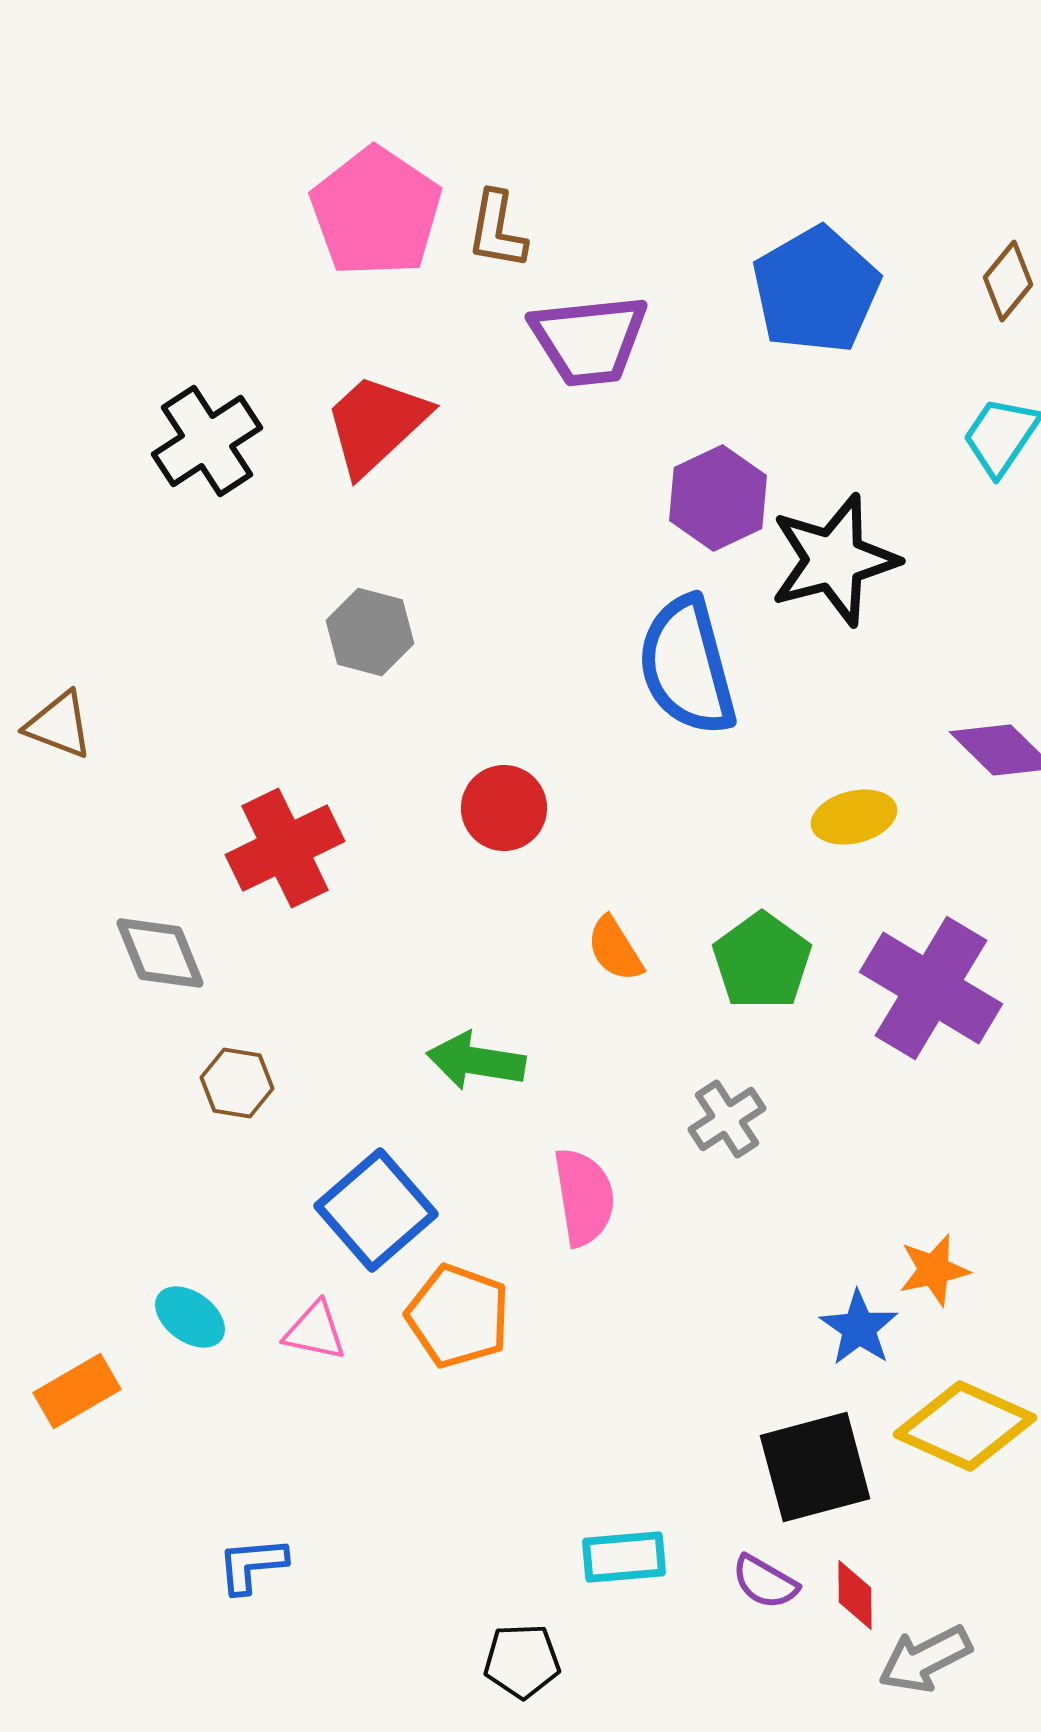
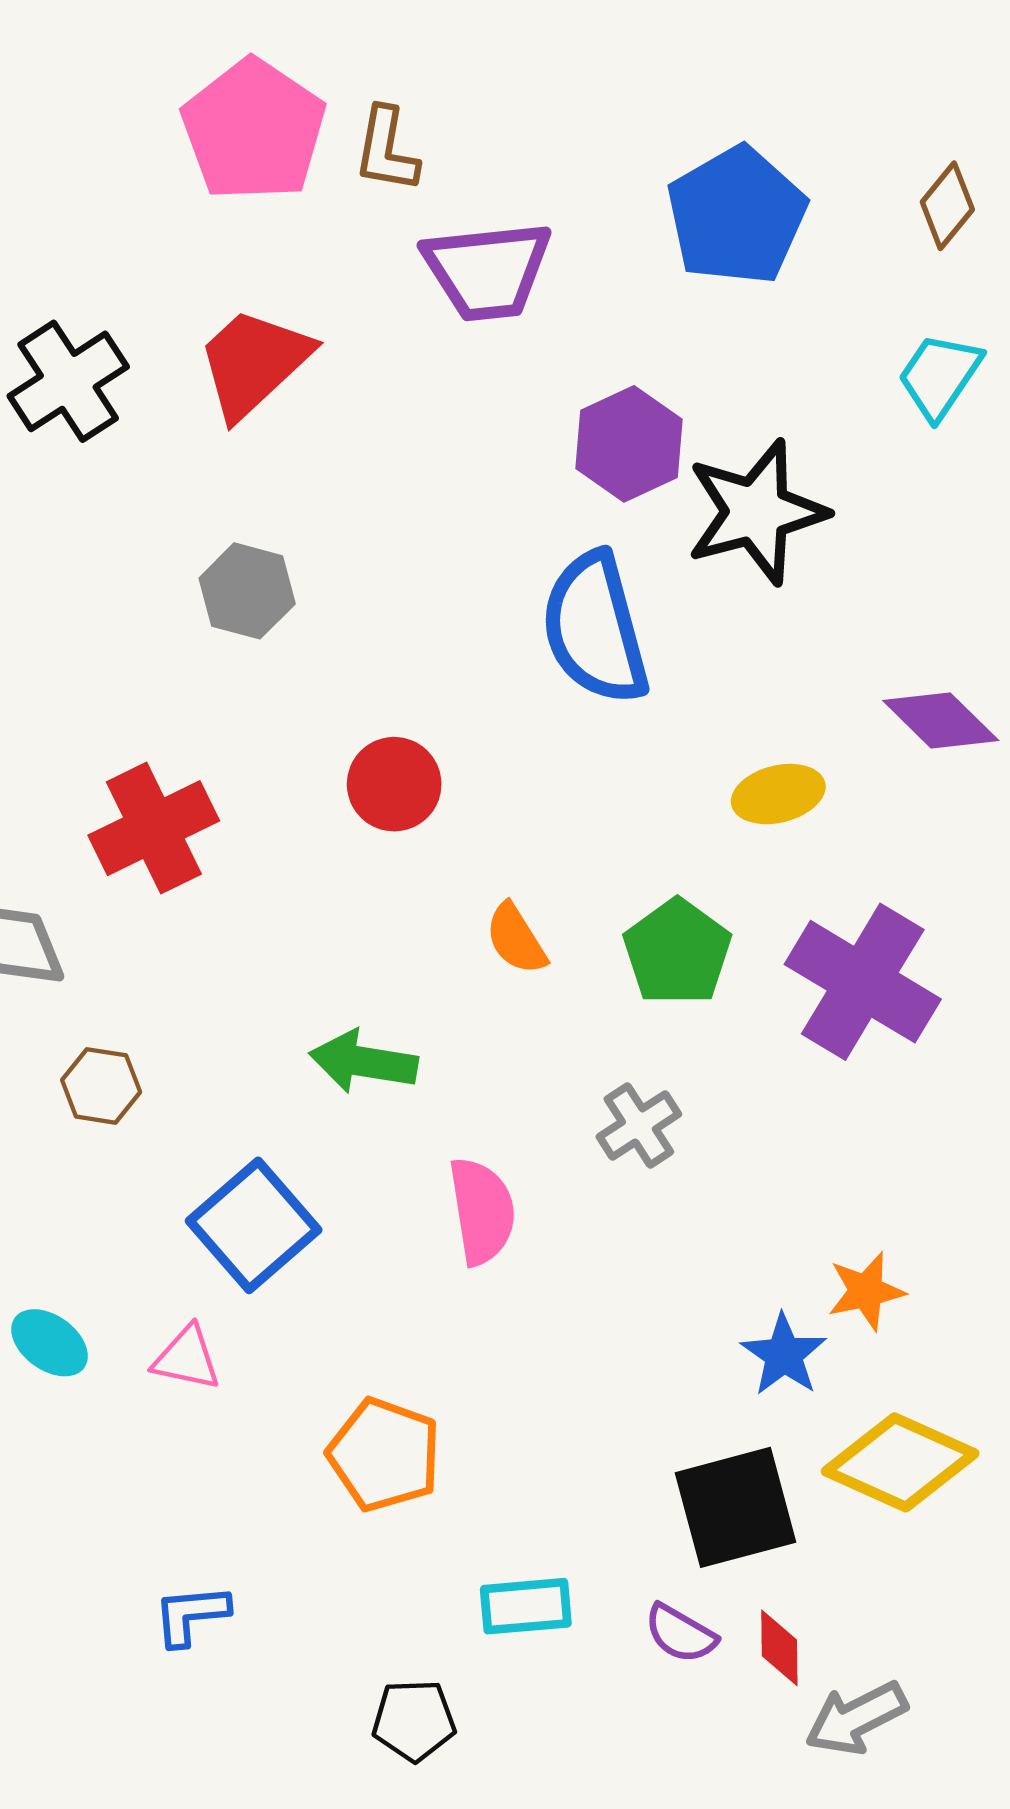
orange pentagon: (458, 1316) -> (384, 1455), moved
blue L-shape: (252, 1565) -> (191, 1615), moved

